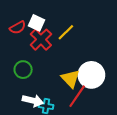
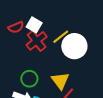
green circle: (23, 70) -> (29, 79), moved
white circle: (91, 75) -> (74, 46), moved

